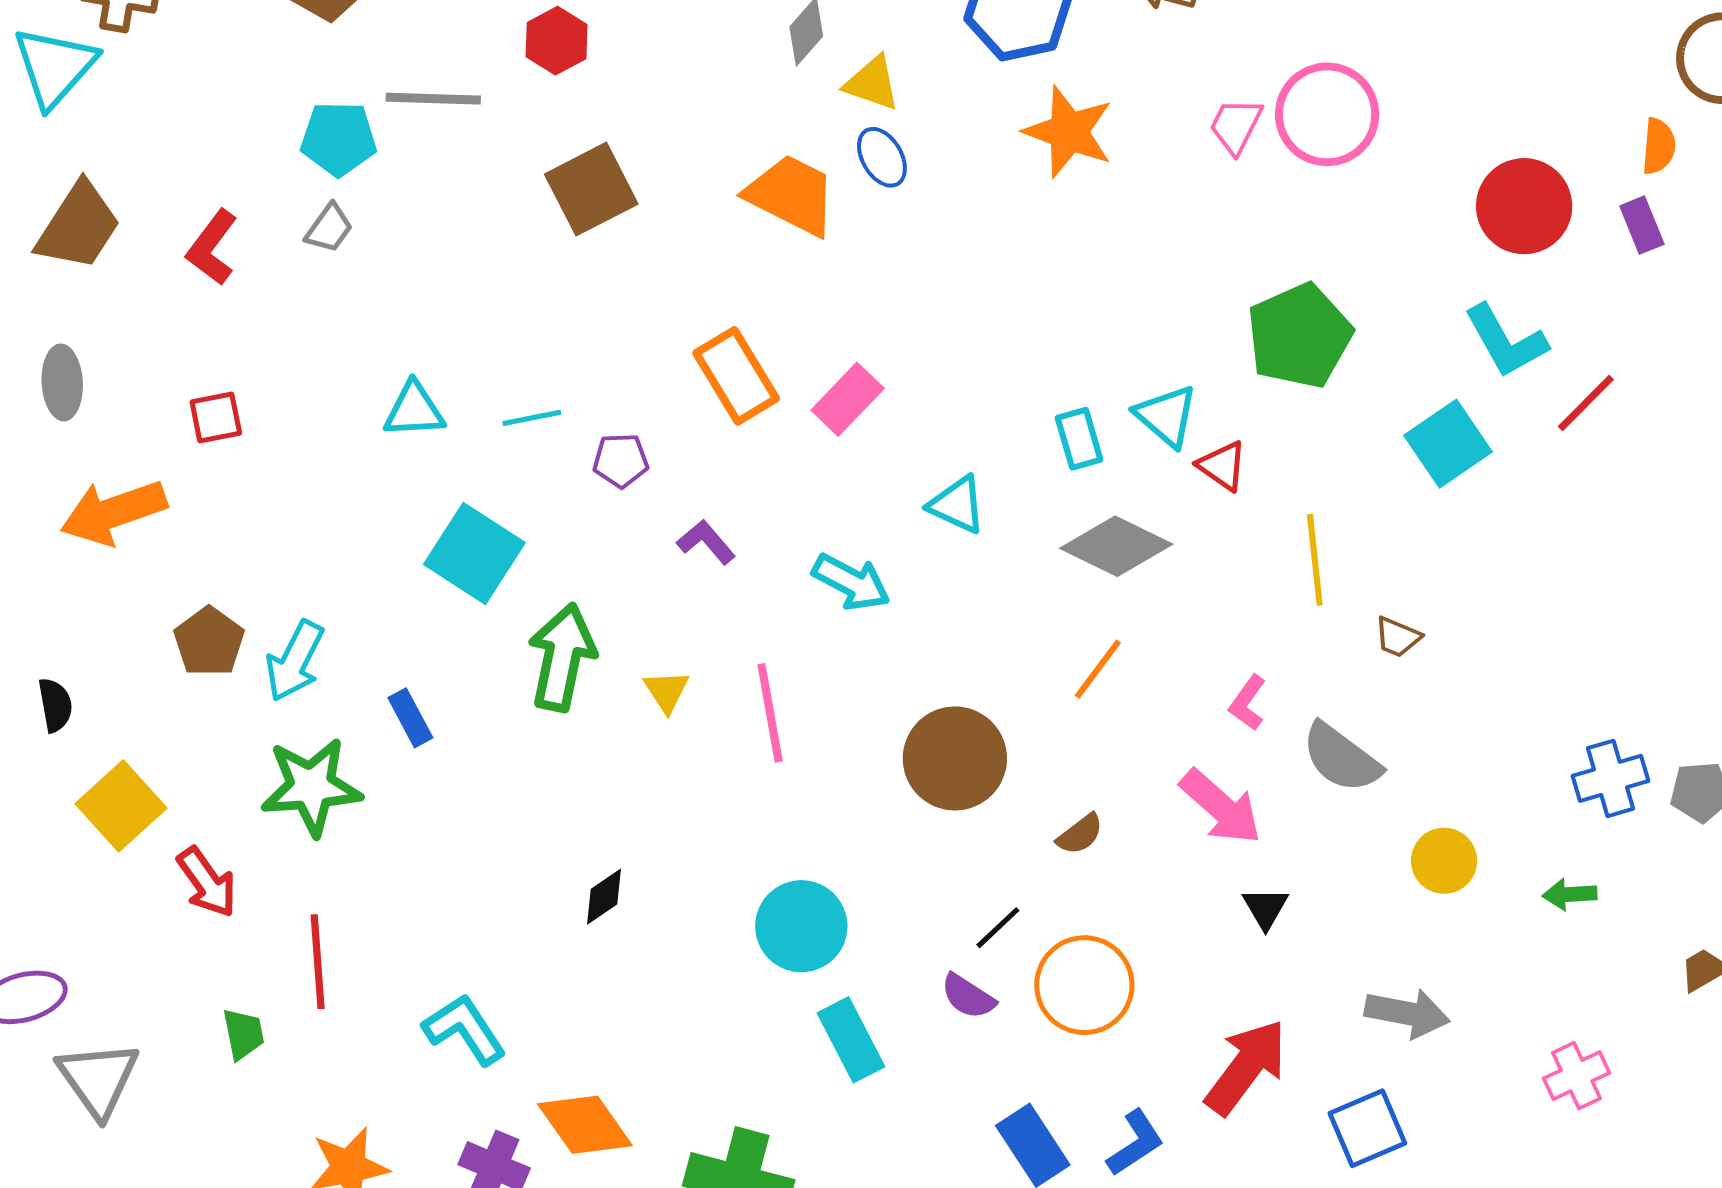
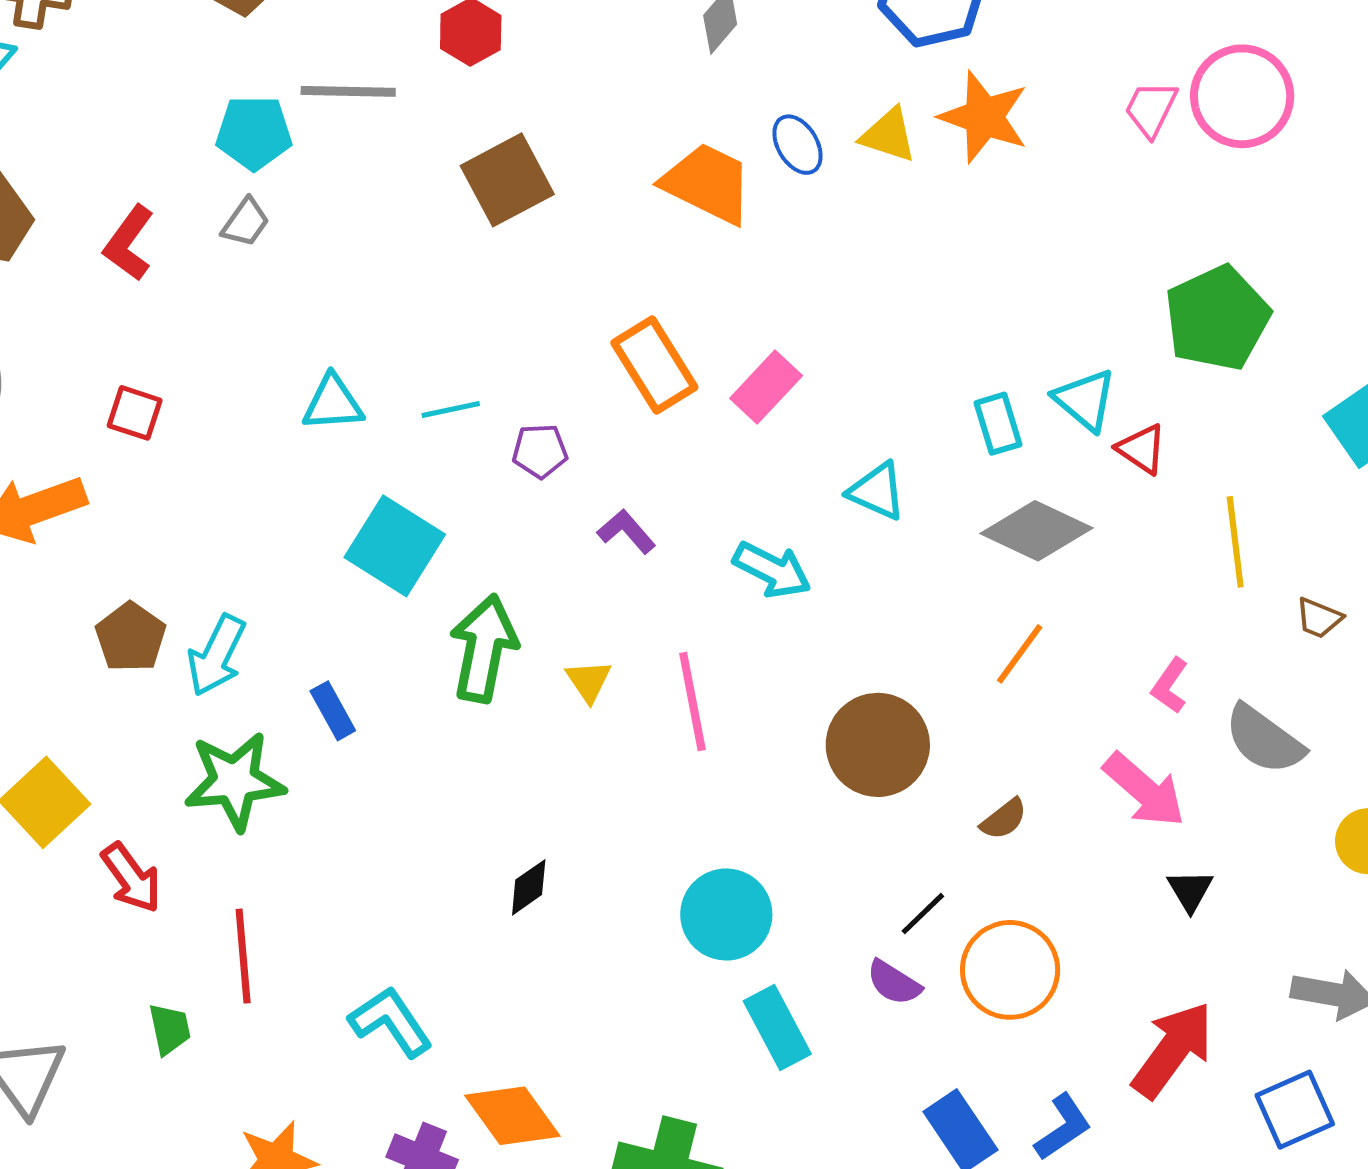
yellow triangle: (872, 83) -> (888, 135), moved
red square: (216, 417) -> (135, 413), turned 30

